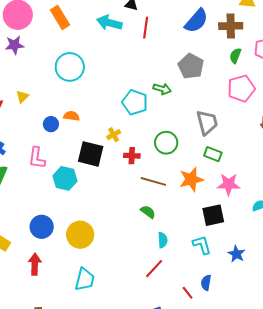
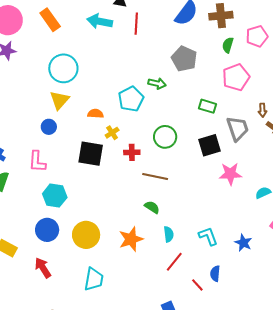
yellow triangle: (22, 97) -> (59, 100), moved, size x1.5
cyan pentagon: (135, 102) -> (131, 99), turned 30
orange semicircle: (72, 116) -> (96, 114), moved
gray trapezoid: (207, 122) -> (238, 128), moved
green rectangle: (213, 154) -> (207, 106), moved
cyan hexagon: (65, 178) -> (55, 196), moved
orange star: (191, 179) -> (131, 239), moved
black square: (213, 215) -> (210, 145), moved
red arrow: (35, 264) -> (43, 268), turned -30
red line: (154, 269) -> (174, 262), moved

